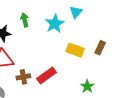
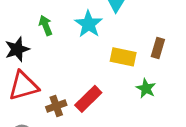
green star: (87, 86) -> (146, 88), moved

